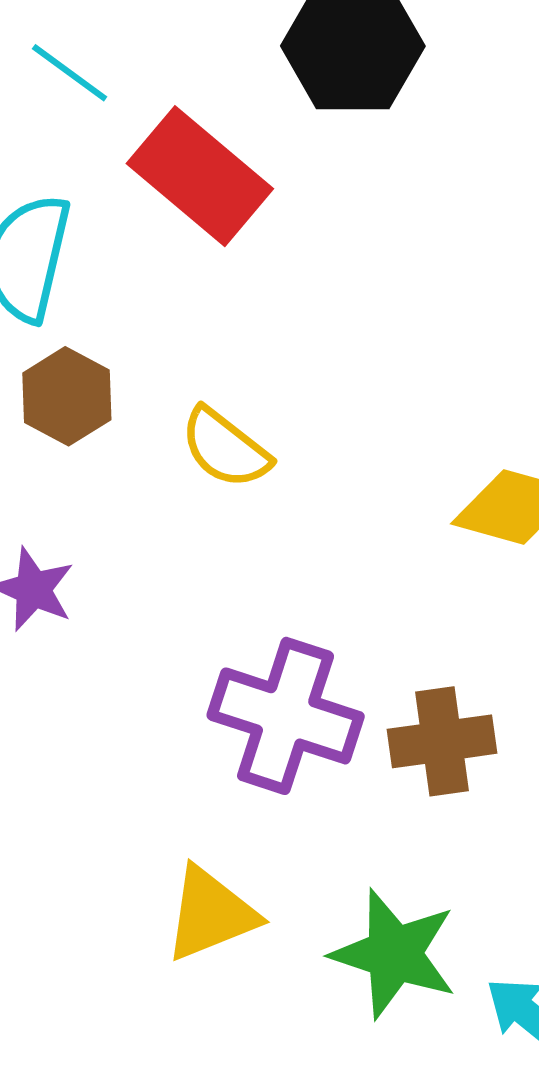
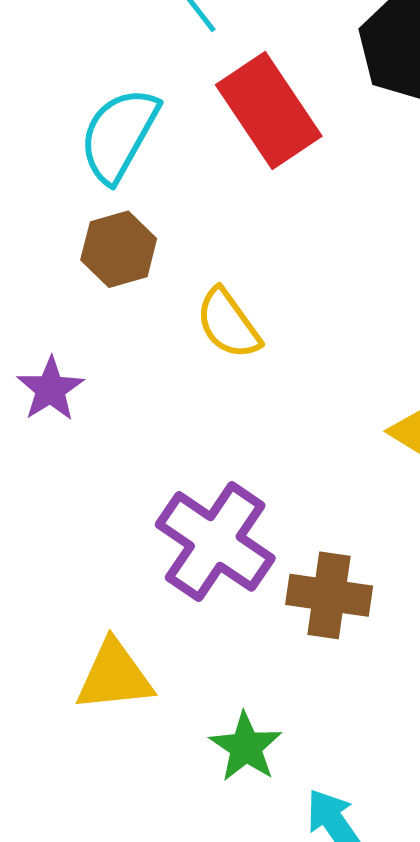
green star: (394, 954) -> (246, 747), size x0.7

